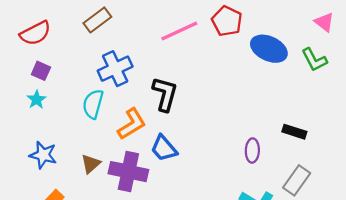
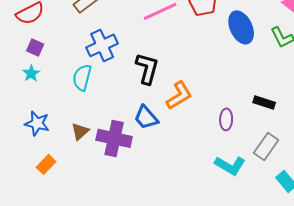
blue ellipse: (269, 49) -> (241, 27), turned 40
orange L-shape: (132, 124) -> (179, 95), moved

